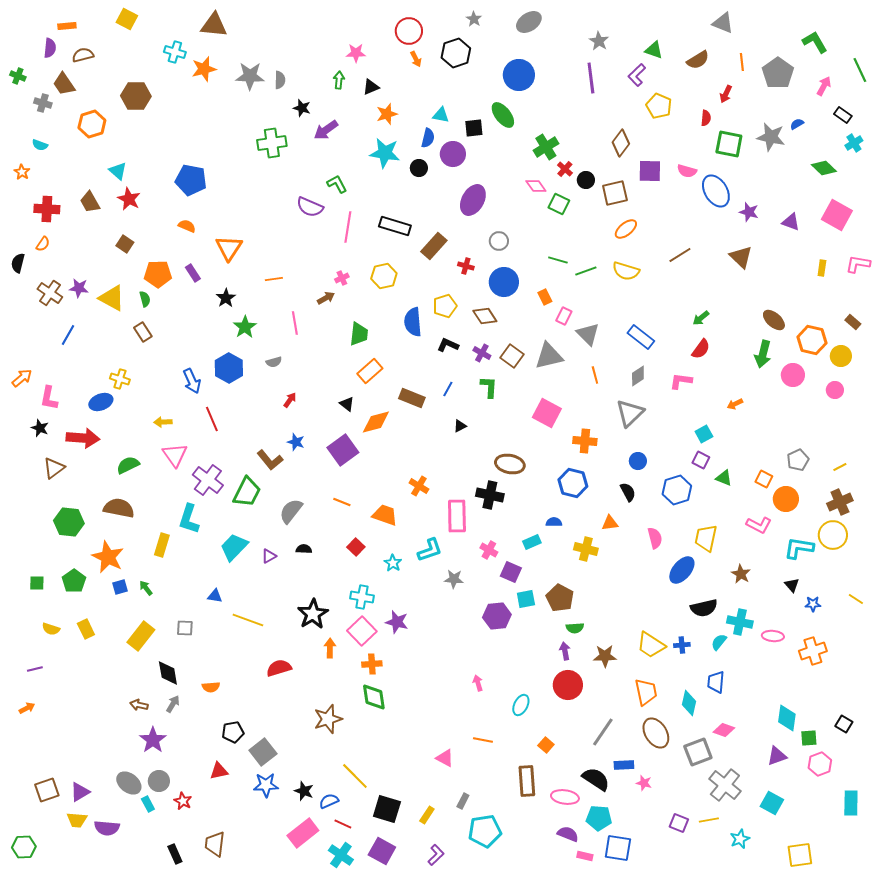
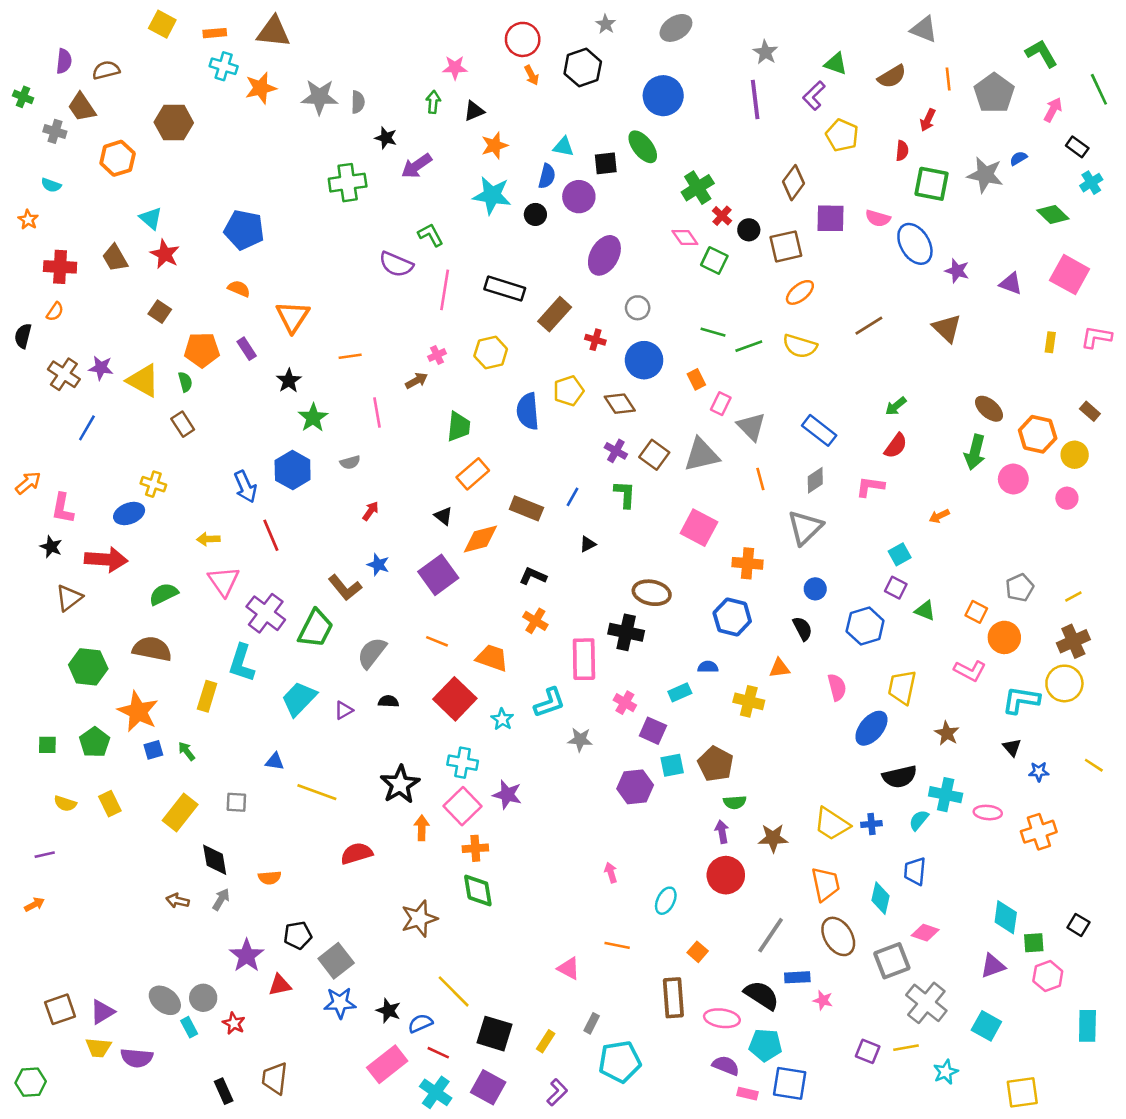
orange rectangle: (67, 26) -> (215, 33), moved
black L-shape: (448, 345) -> (533, 576), moved
red square: (356, 547) -> (455, 699), size x1.8
purple star: (153, 740) -> (247, 956), moved

